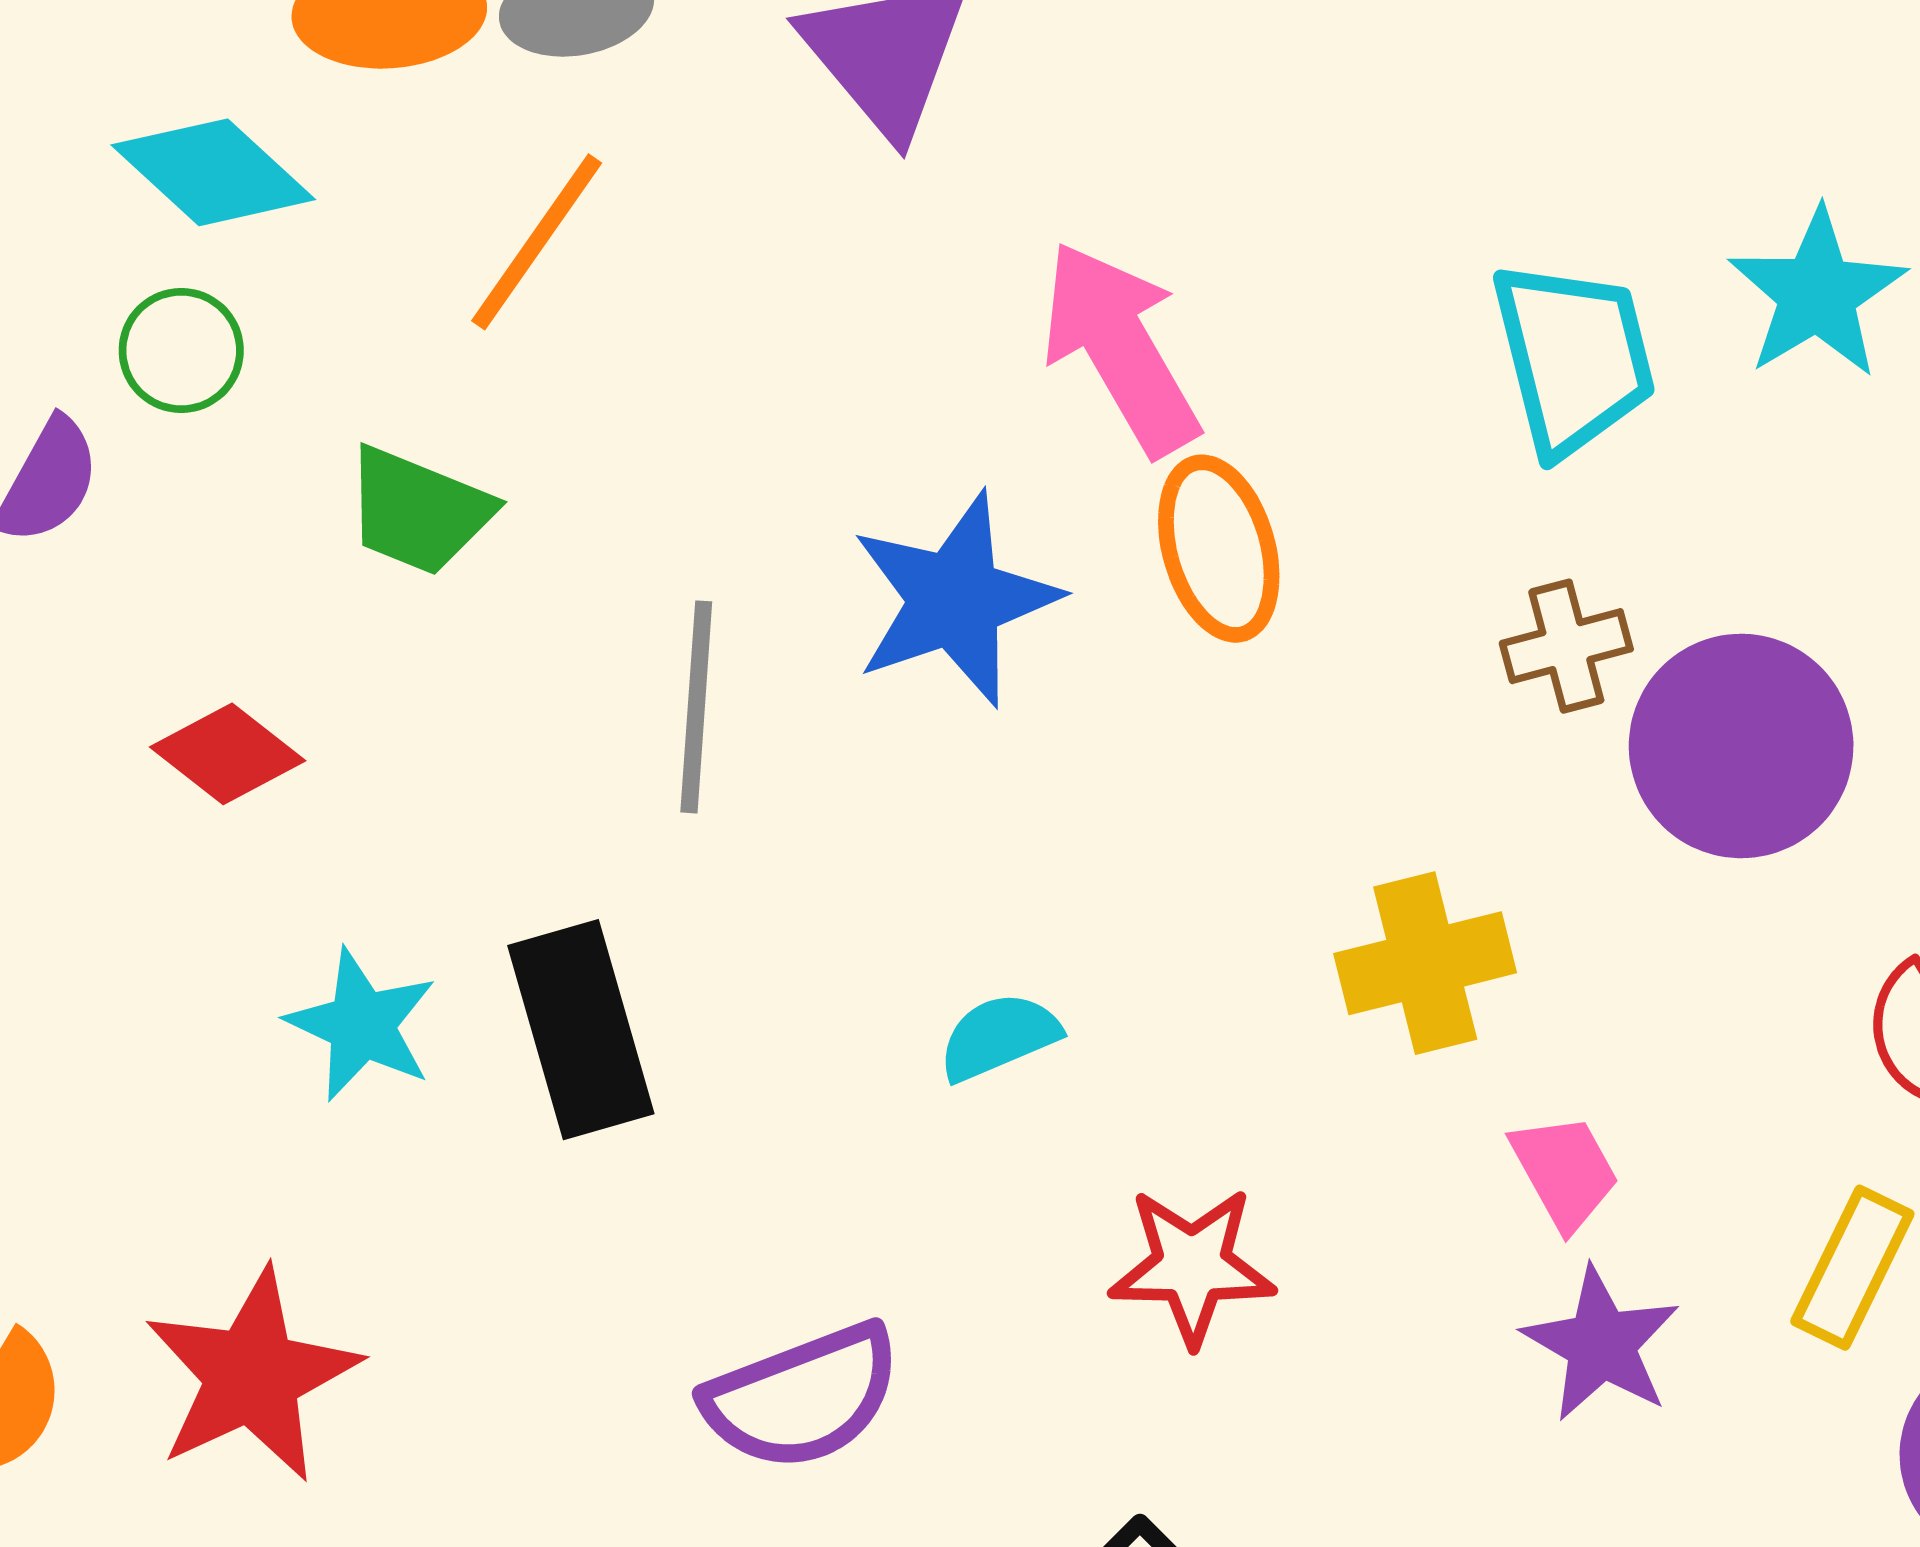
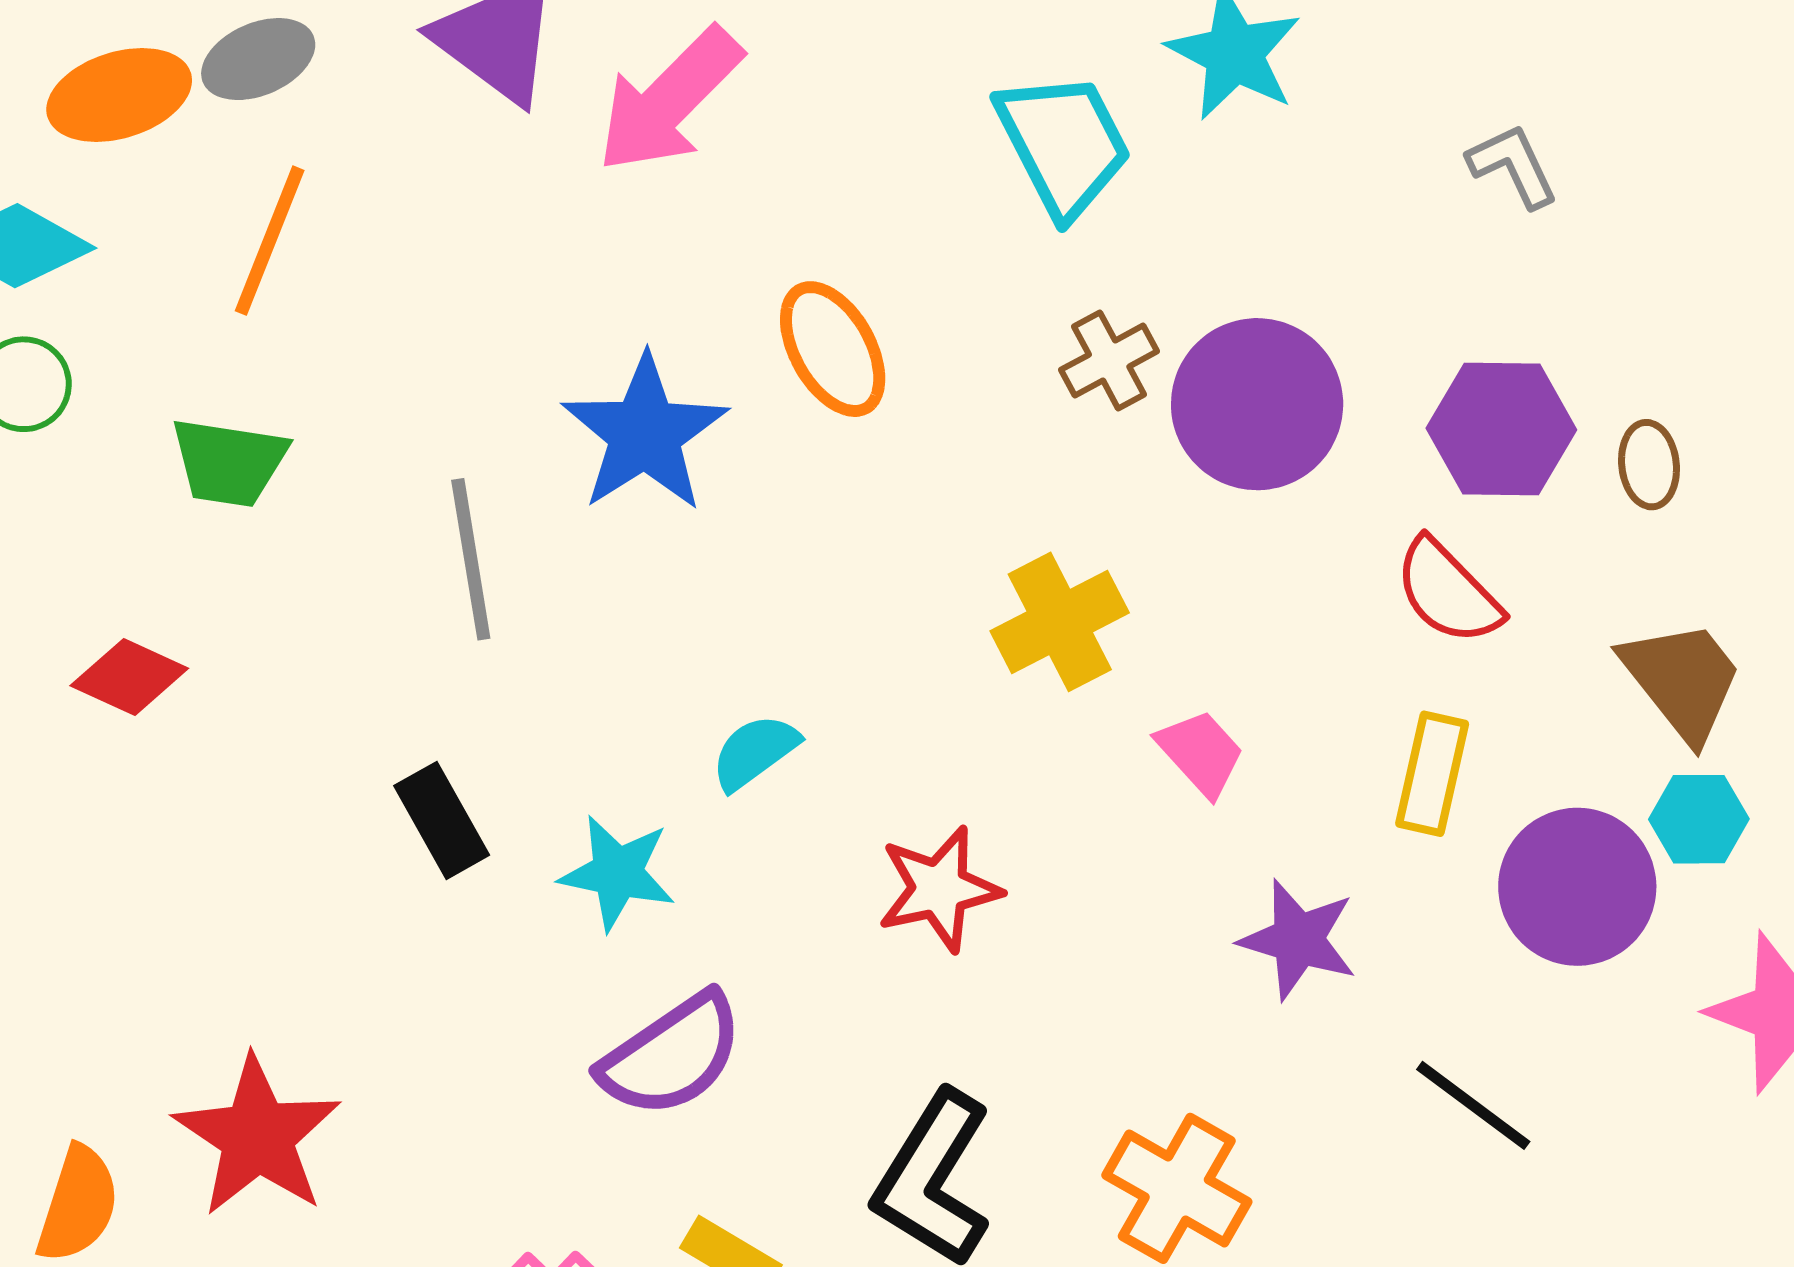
pink arrow: (1120, 348) -> (669, 100), moved, turned -92
cyan star: (362, 1025) -> (617, 873), moved
black rectangle: (581, 1030) -> (442, 820), size x0.7
purple star: (1601, 1344) -> (1298, 940), moved

